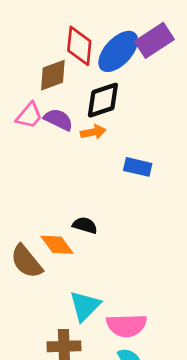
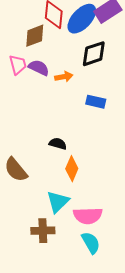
black diamond: (103, 100) -> (94, 54), moved
pink trapezoid: (29, 115) -> (18, 65), turned -55
orange diamond: (57, 245) -> (72, 169), moved, turned 60

